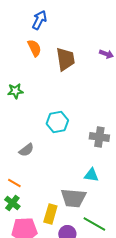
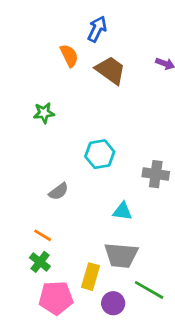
blue arrow: (39, 20) -> (97, 29), moved
brown trapezoid: (65, 59) -> (110, 70), turned -45
cyan triangle: (91, 175) -> (122, 211), moved

